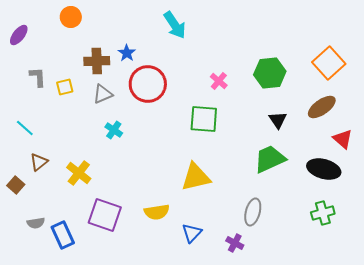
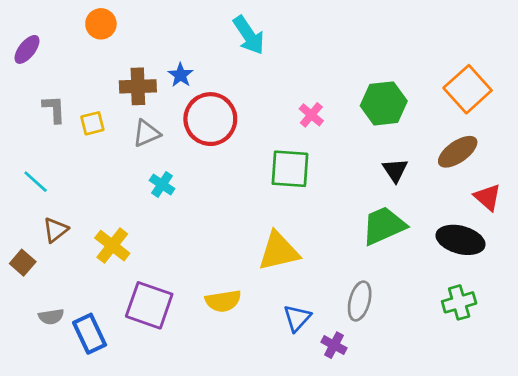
blue triangle: (192, 233) -> (297, 318), moved

